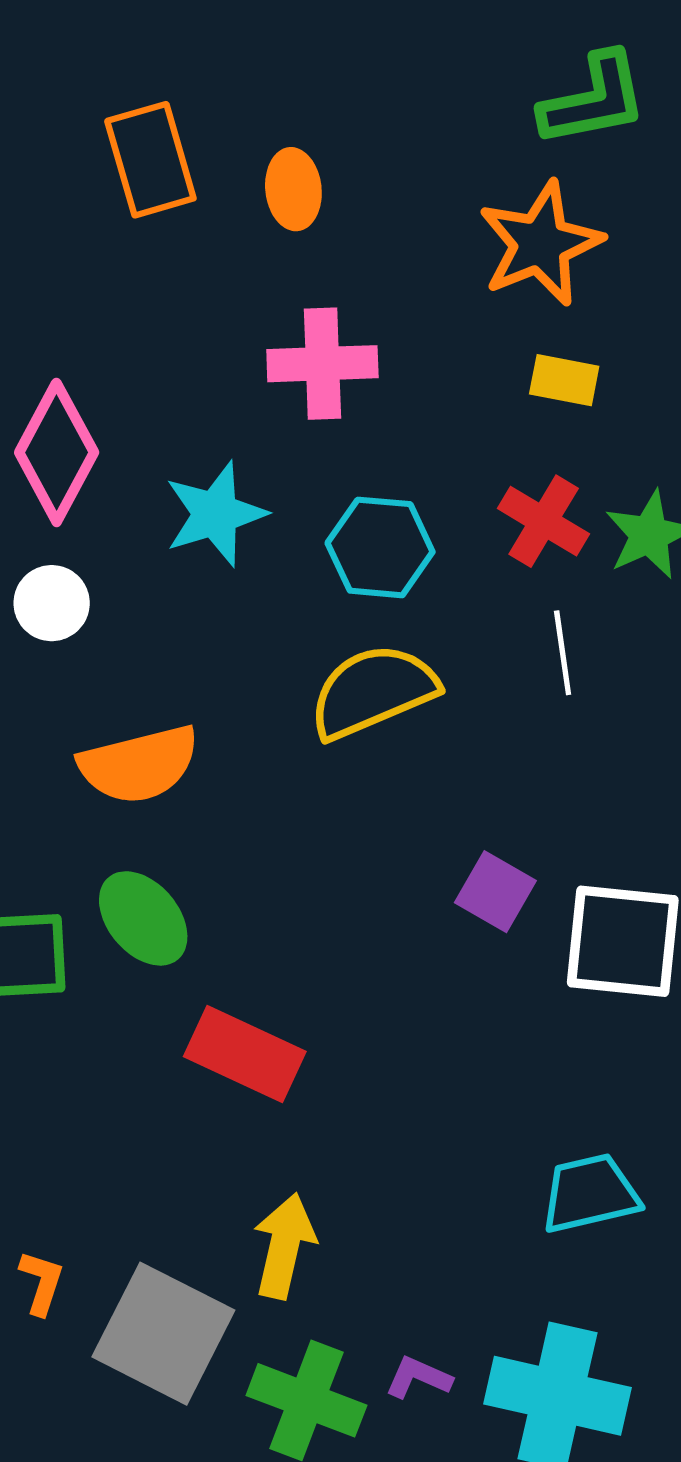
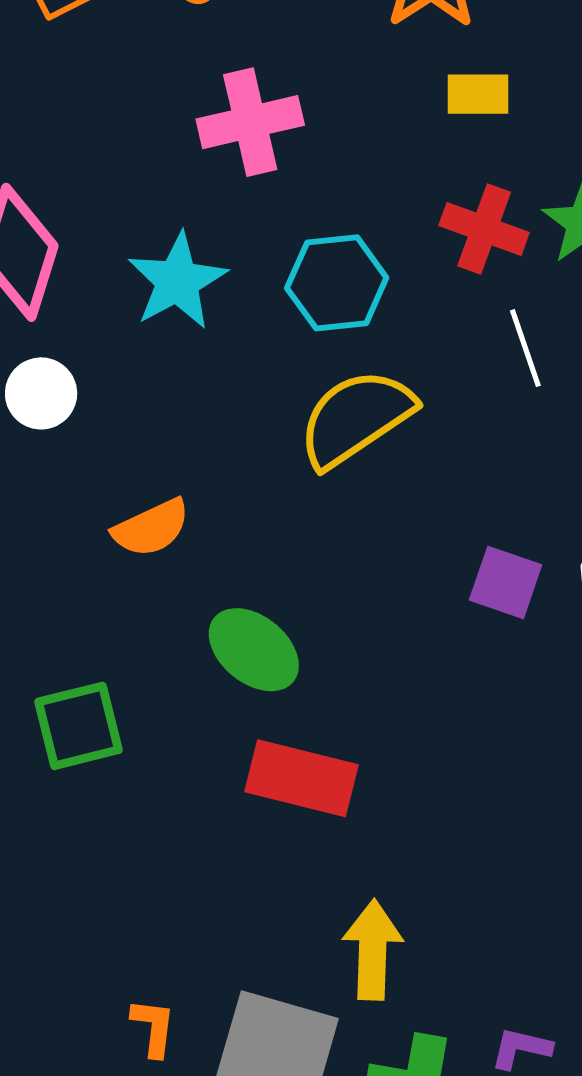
orange semicircle: (139, 764) -> (151, 528), size x0.7
green ellipse: (143, 918) -> (254, 650), moved

